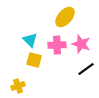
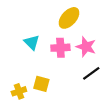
yellow square: (34, 60) -> (41, 84), moved

